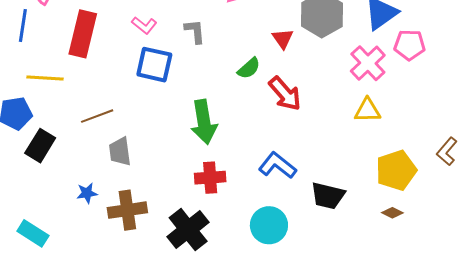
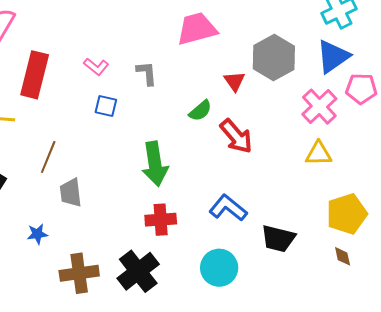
blue square: (154, 65) -> (106, 106), size x0.6
brown line: (97, 116) -> (48, 157), turned -48
brown cross: (127, 210) -> (79, 273), moved
brown diamond: (392, 213) -> (343, 256), turned 50

